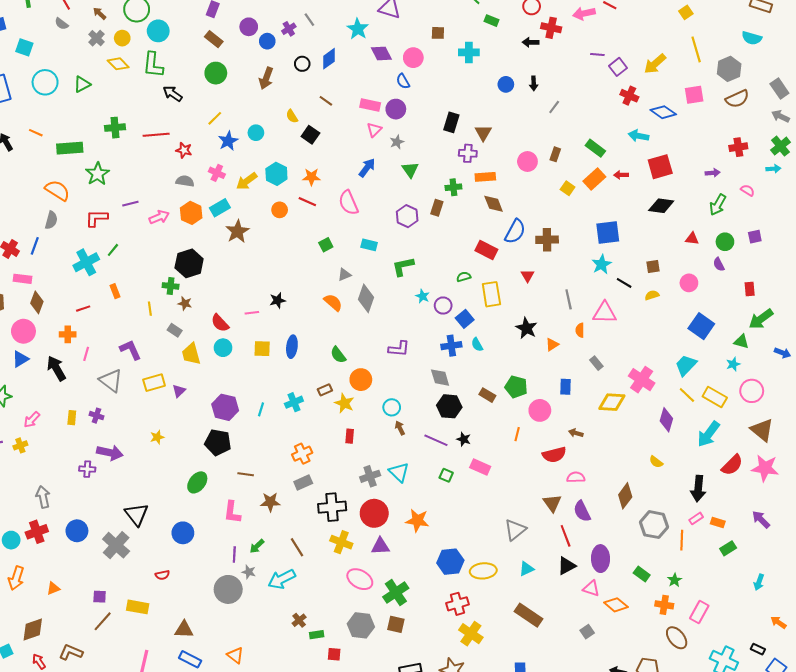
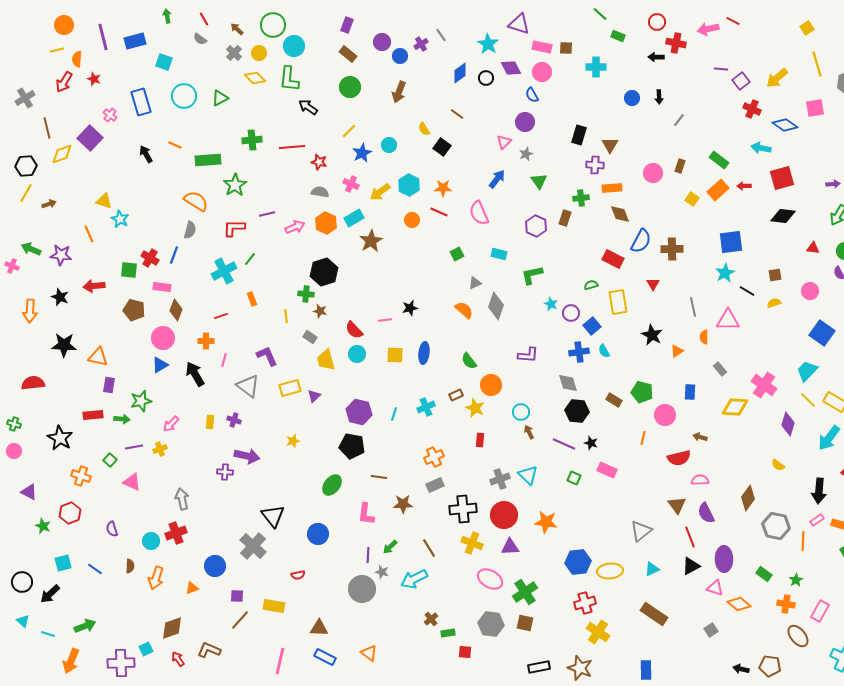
black circle: (302, 64) -> (486, 78), moved
pink rectangle: (370, 105) -> (542, 47), moved
blue circle: (77, 531) -> (215, 566), moved

